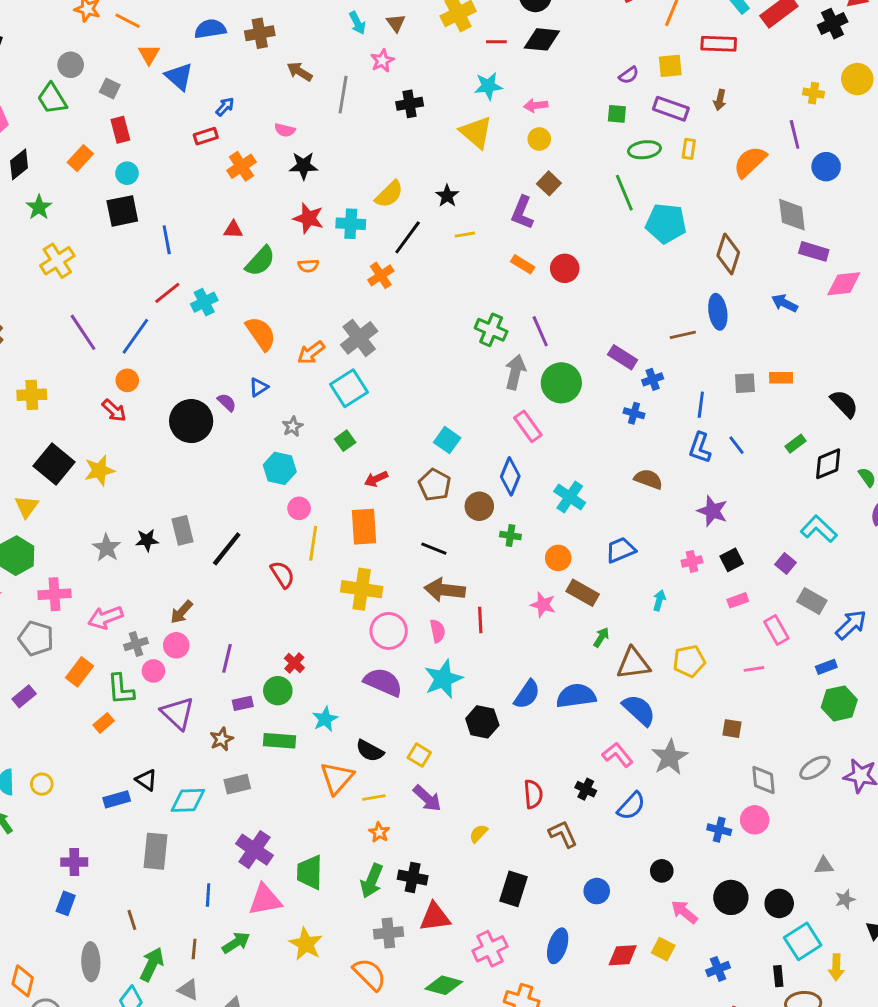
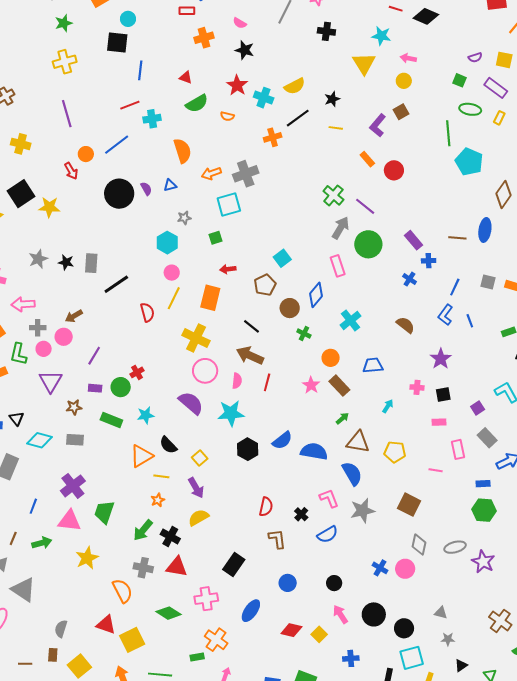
purple line: (540, 331) -> (365, 206), turned -45
blue line: (135, 336) -> (117, 145), moved
brown square: (732, 729) -> (409, 505), size x1.6
yellow semicircle: (478, 833) -> (199, 518), moved, size x1.5

